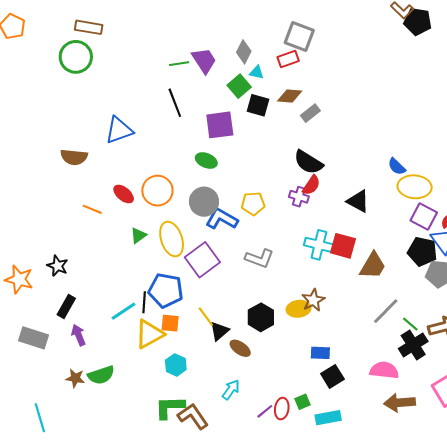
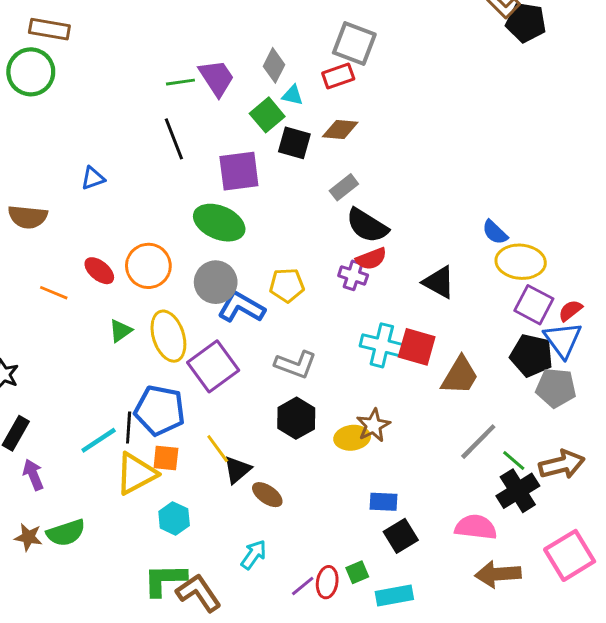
gray rectangle: (310, 113) -> (344, 187), moved
blue triangle: (119, 130) -> (93, 178), size x0.6
green ellipse: (206, 161) -> (219, 223), size x1.6
red semicircle: (311, 185) -> (371, 259), turned 35
black hexagon: (261, 317) -> (296, 418), moved

